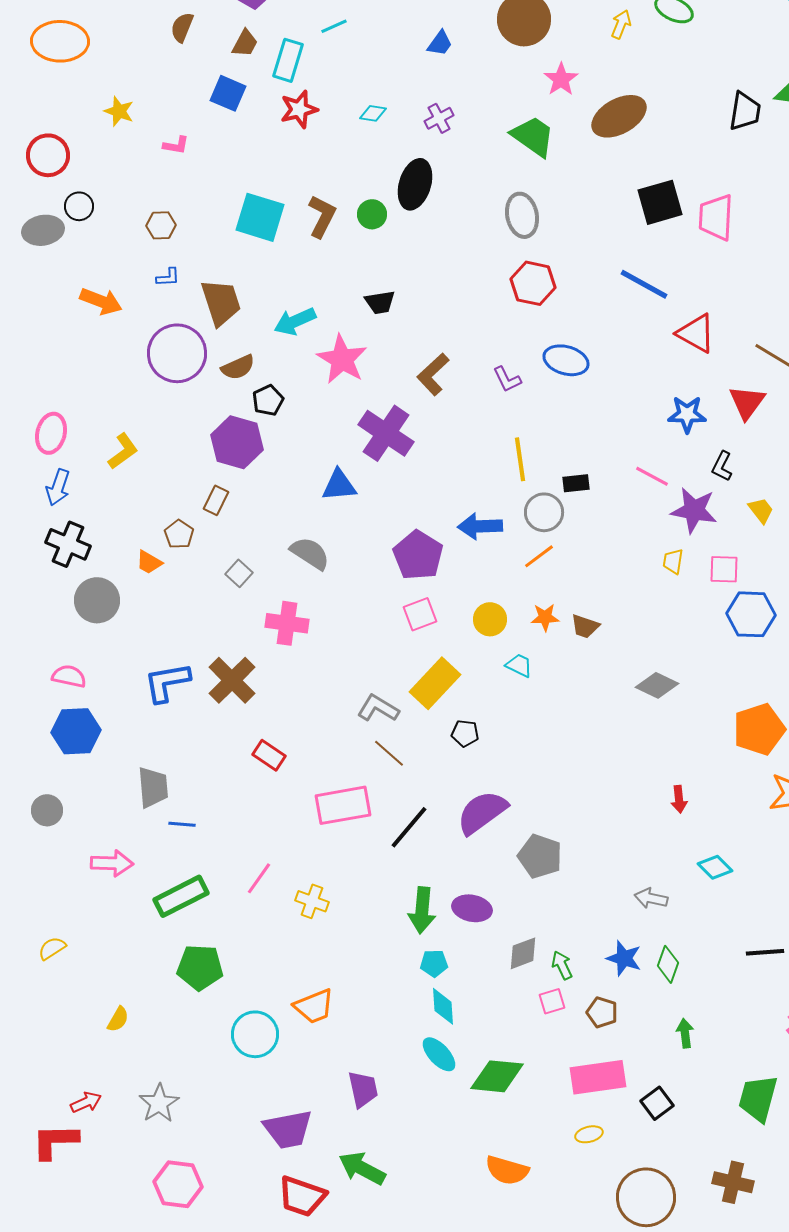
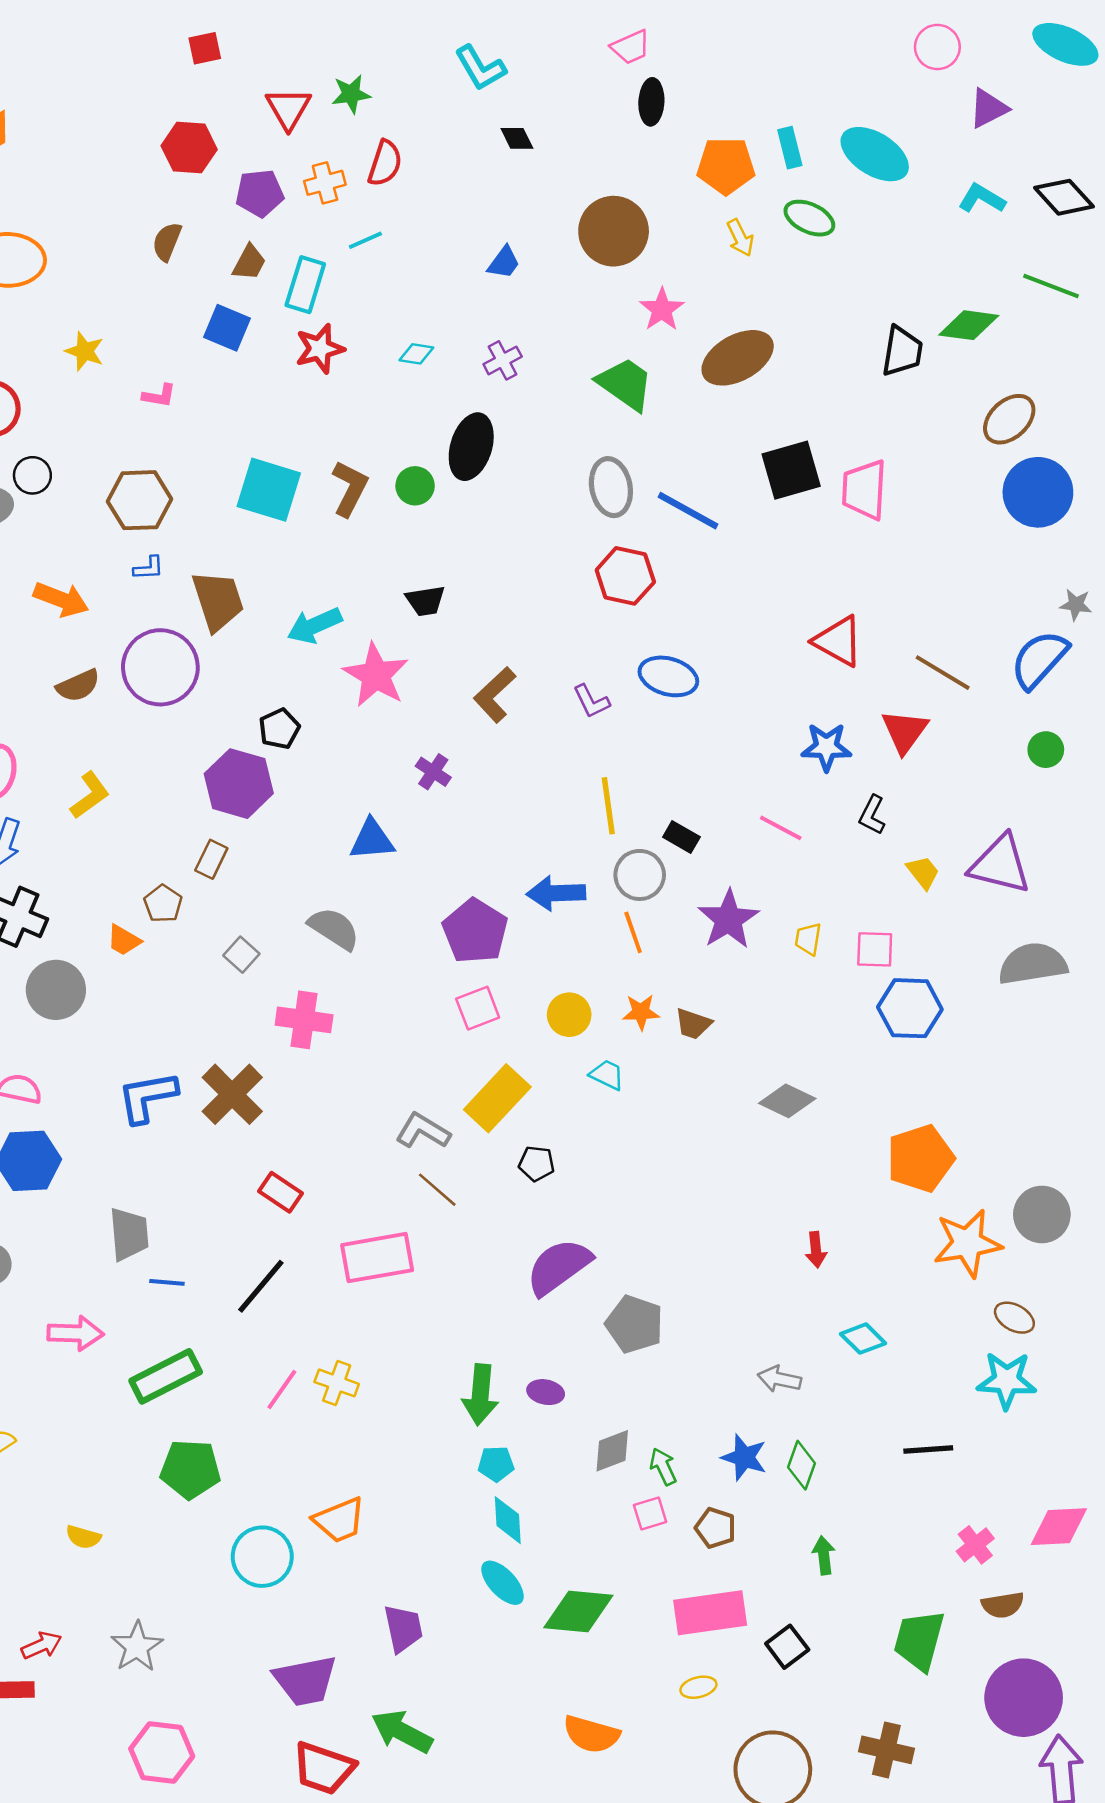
yellow arrow: (621, 24) -> (740, 238), turned 132
brown hexagon: (161, 225) -> (139, 500), size x1.6
blue line: (644, 284) -> (688, 511), moved
brown semicircle: (238, 367) -> (78, 686), moved
purple cross: (386, 433) -> (433, 772), size x0.5
black rectangle: (576, 483) -> (681, 837), turned 36
purple star: (694, 510) -> (728, 919), moved, turned 30
orange line: (539, 556) -> (633, 932), turned -72
black line: (409, 827) -> (261, 1286), moved
pink line: (259, 878) -> (282, 1389), moved
purple ellipse: (472, 908) -> (546, 1392), size x0.7
yellow semicircle: (118, 1019) -> (83, 1537), turned 76

